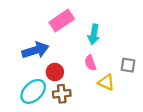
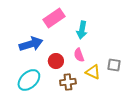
gray square: (128, 65) -> (114, 65), moved
red circle: (55, 72) -> (56, 61), moved
brown cross: (62, 94) -> (68, 82), moved

